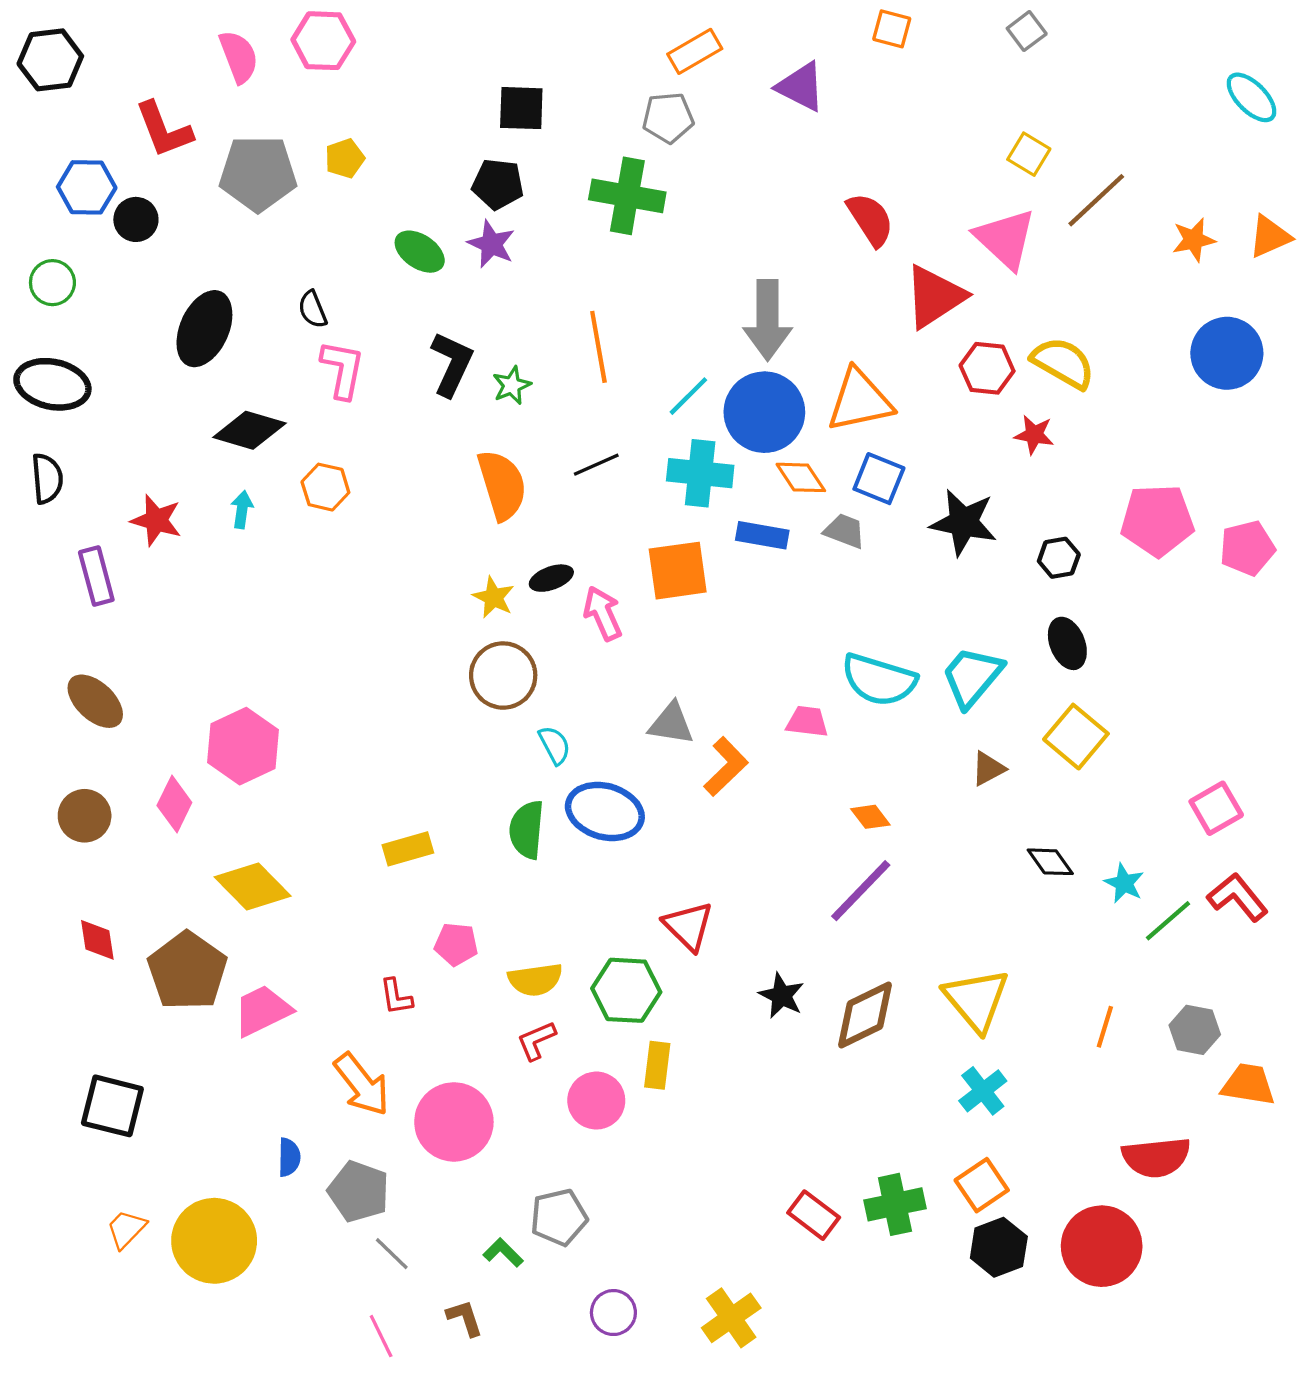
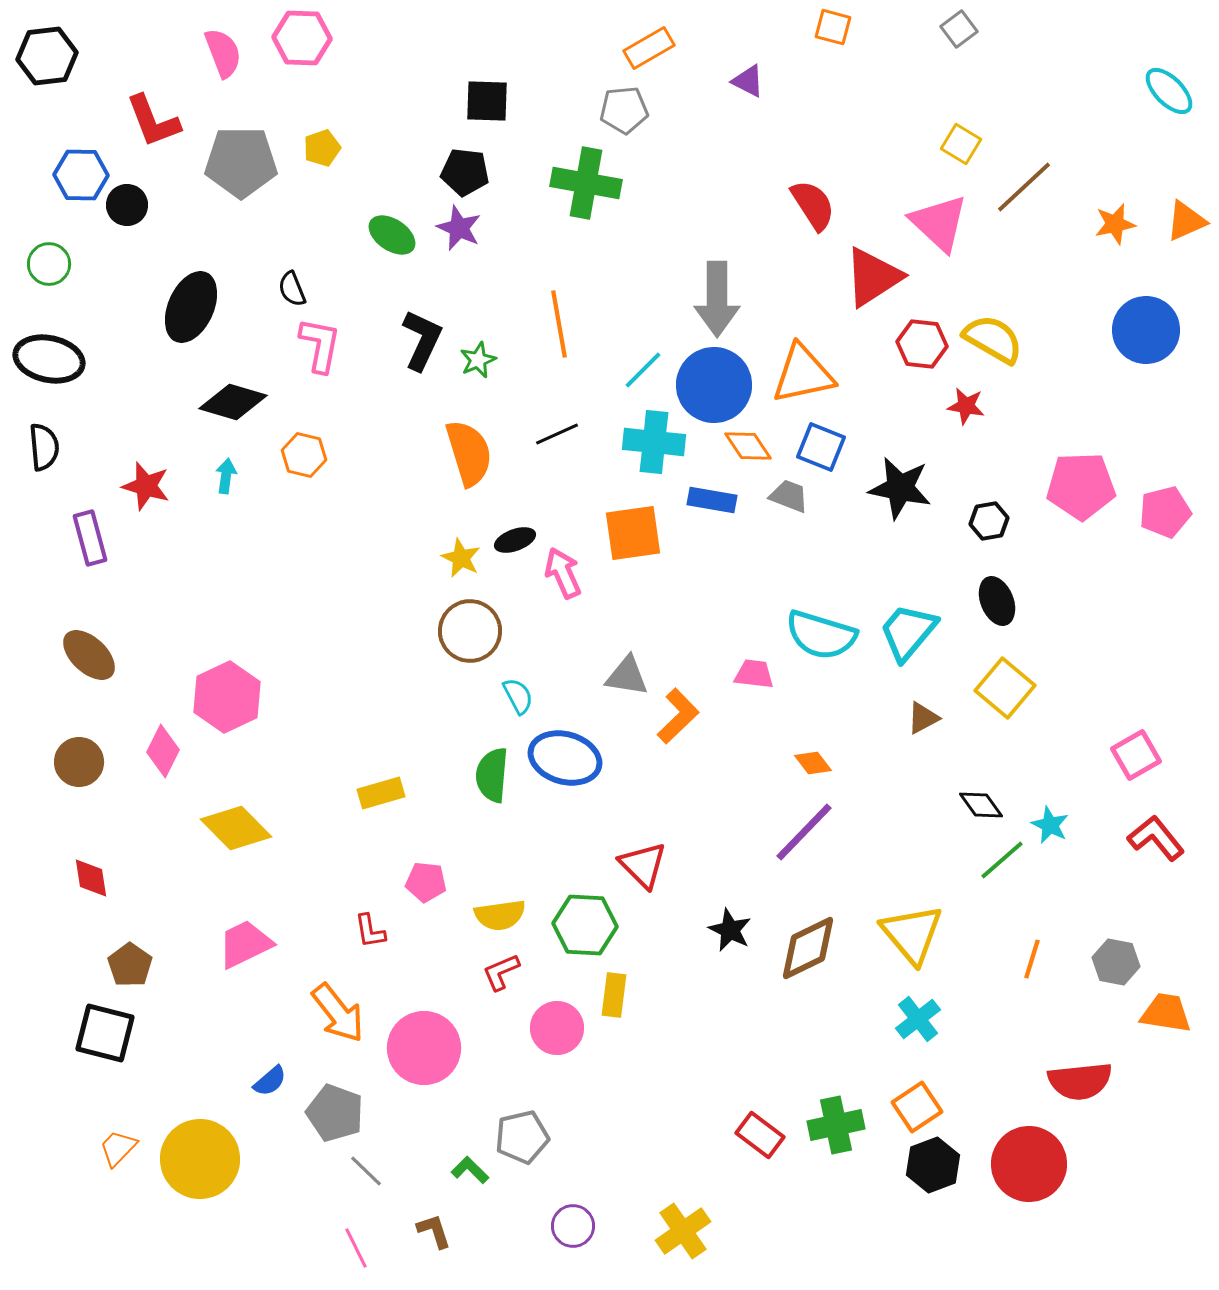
purple triangle: (801, 87) -> (748, 81), size x0.7
green line: (1168, 921) -> (1002, 860), moved
brown pentagon: (187, 971) -> (130, 965), moved, size x0.6
blue semicircle: (289, 1157) -> (270, 1081), turned 48

